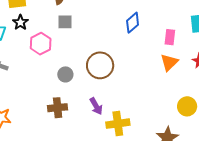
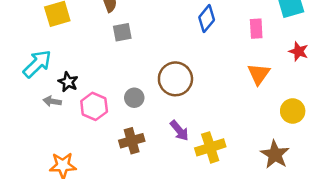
black star: (20, 22) -> (68, 82), moved
pink hexagon: (41, 44) -> (94, 106), moved
orange triangle: (169, 62) -> (259, 74), moved

